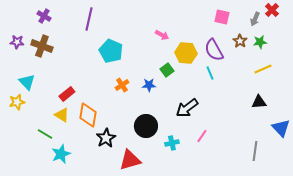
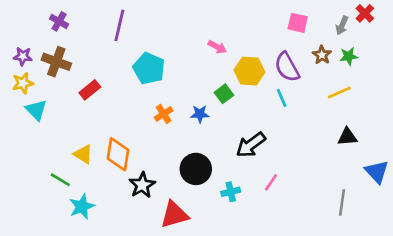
yellow line: (263, 69) -> (339, 93), moved
red rectangle: (67, 94) -> (90, 90), moved
yellow star: (17, 102) -> (23, 83), moved

